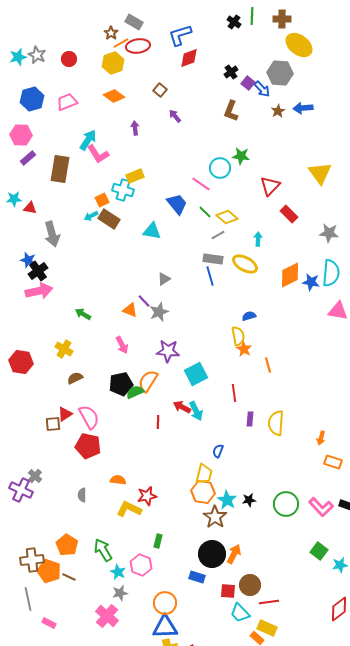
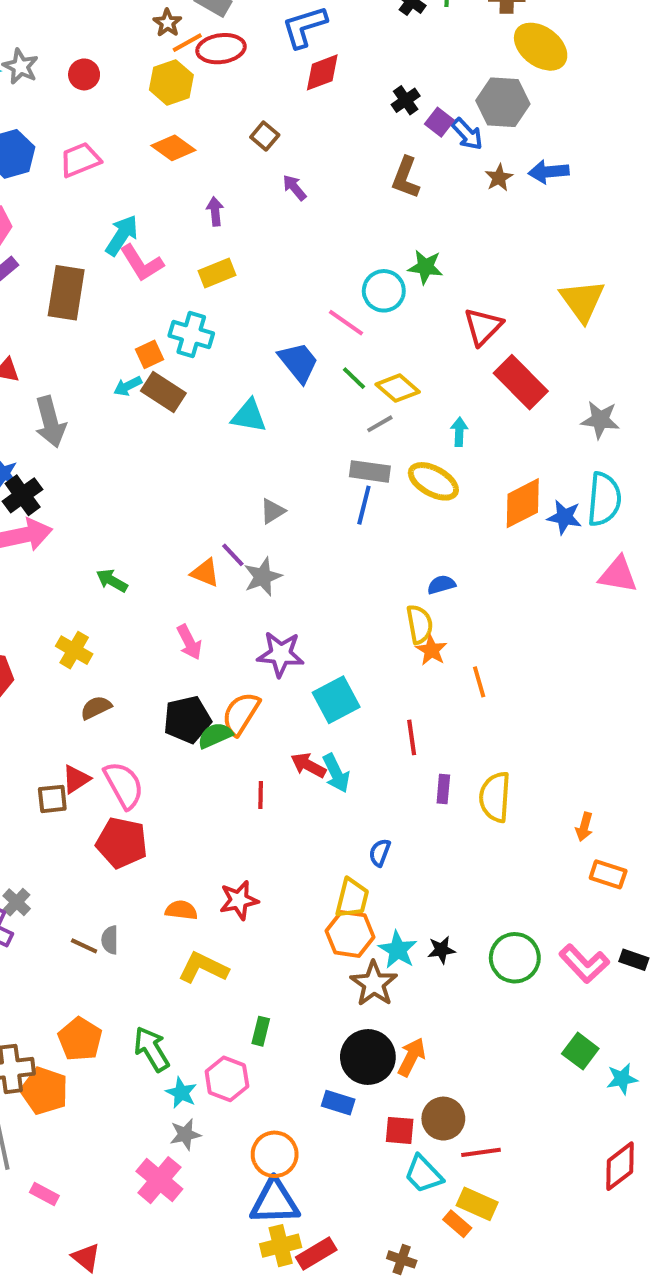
yellow rectangle: (135, 176) -> (217, 273), moved
red rectangle: (289, 214) -> (521, 382), size x1.5
blue line: (210, 276) -> (364, 505), turned 30
red star: (147, 496) -> (239, 900), moved
brown line: (69, 577) -> (84, 946), moved

